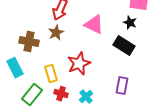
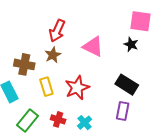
black rectangle: (124, 46) -> (127, 85), moved
yellow rectangle: (51, 74) -> (46, 87), moved

